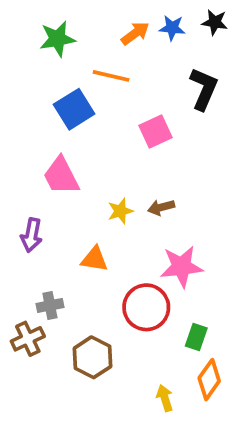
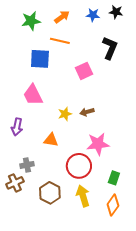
orange arrow: (135, 33) -> (62, 17), moved
blue square: (74, 109) -> (40, 59), turned 35
green rectangle: (196, 337) -> (114, 178), moved
yellow arrow: (165, 398) -> (83, 196), moved, size x1.5

